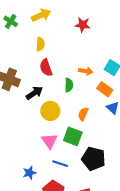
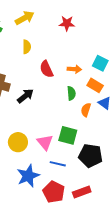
red semicircle: (46, 68) -> (46, 69), moved
green semicircle: (69, 85) -> (71, 93), moved
yellow circle: (50, 111) -> (18, 142), moved
orange semicircle: (83, 114) -> (86, 110), moved
blue star: (30, 173) -> (28, 176), size x1.6

